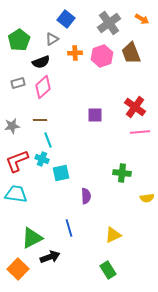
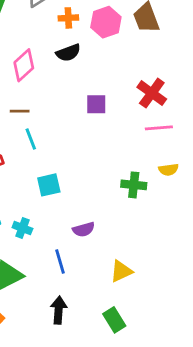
black semicircle: (41, 62) -> (68, 53), moved
cyan cross: (42, 159) -> (22, 228), moved
purple semicircle: (86, 196) -> (84, 229), moved, turned 77
yellow semicircle: (147, 198) -> (169, 170), moved
black arrow: (50, 257) -> (59, 310), moved, turned -66

